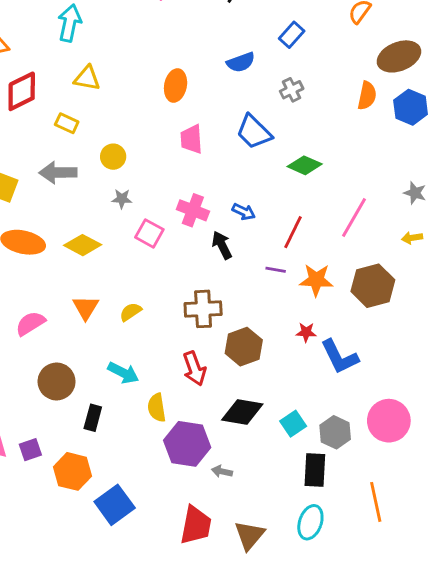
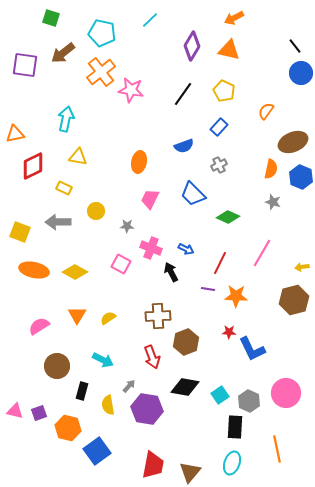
pink trapezoid: (191, 139) -> (150, 199), turned 30
gray star: (415, 193) -> (273, 202), moved
gray star: (122, 199) -> (127, 226), moved
brown hexagon: (373, 286) -> (294, 300), moved
yellow semicircle: (157, 408) -> (108, 405), moved
gray arrow: (222, 471) -> (129, 386), moved, turned 120

